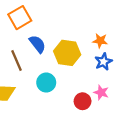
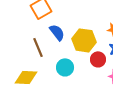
red circle: (83, 101) -> (98, 59), moved

